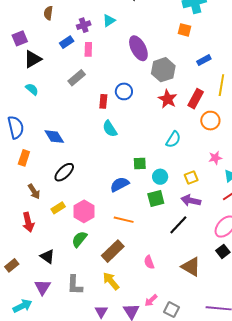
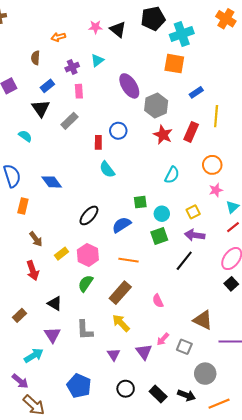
orange square: (185, 30) -> (174, 64), size x1.5
blue rectangle: (67, 42) -> (47, 86), moved
black triangle: (33, 59) -> (41, 108), moved, turned -30
orange circle: (210, 121) -> (212, 165), moved
black ellipse: (64, 172) -> (89, 215), moved
brown triangle: (191, 267) -> (203, 320), moved

